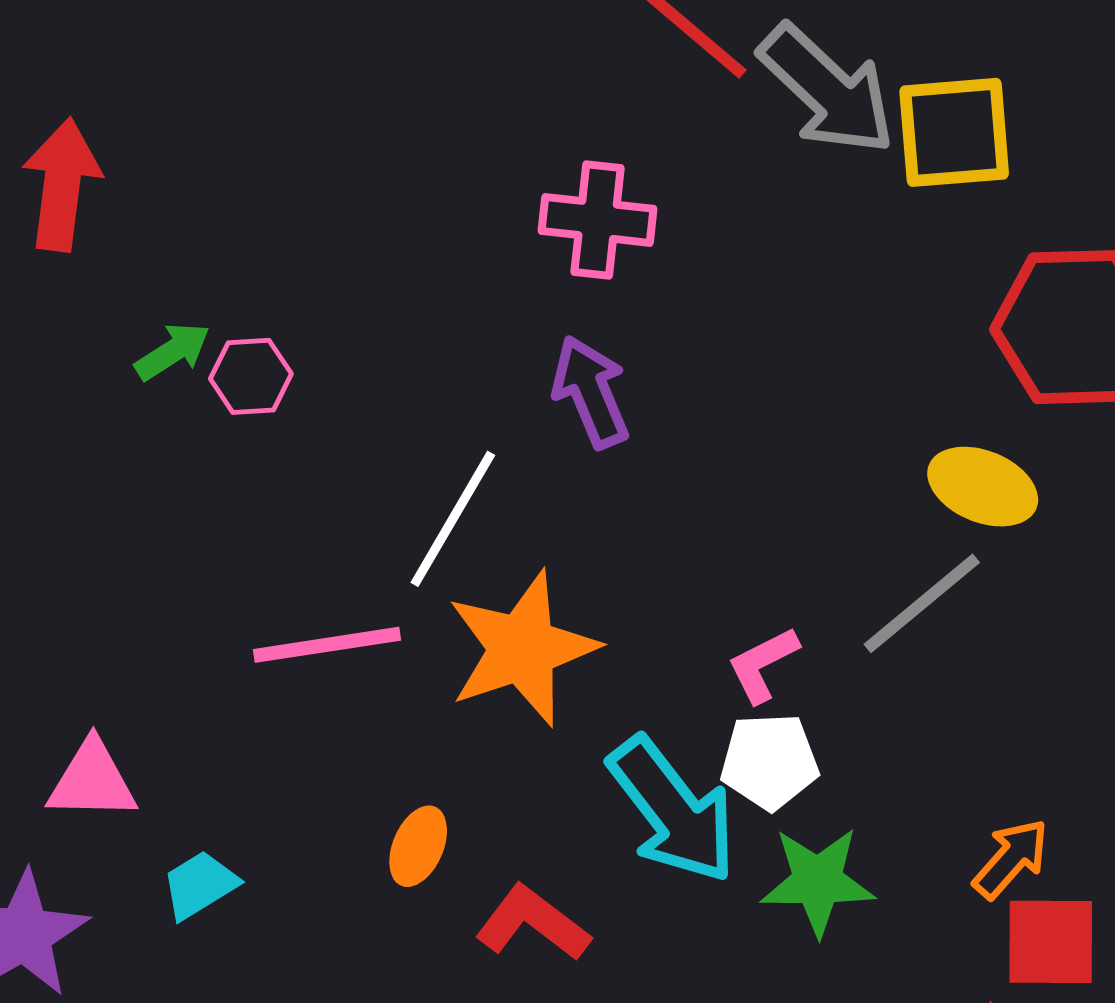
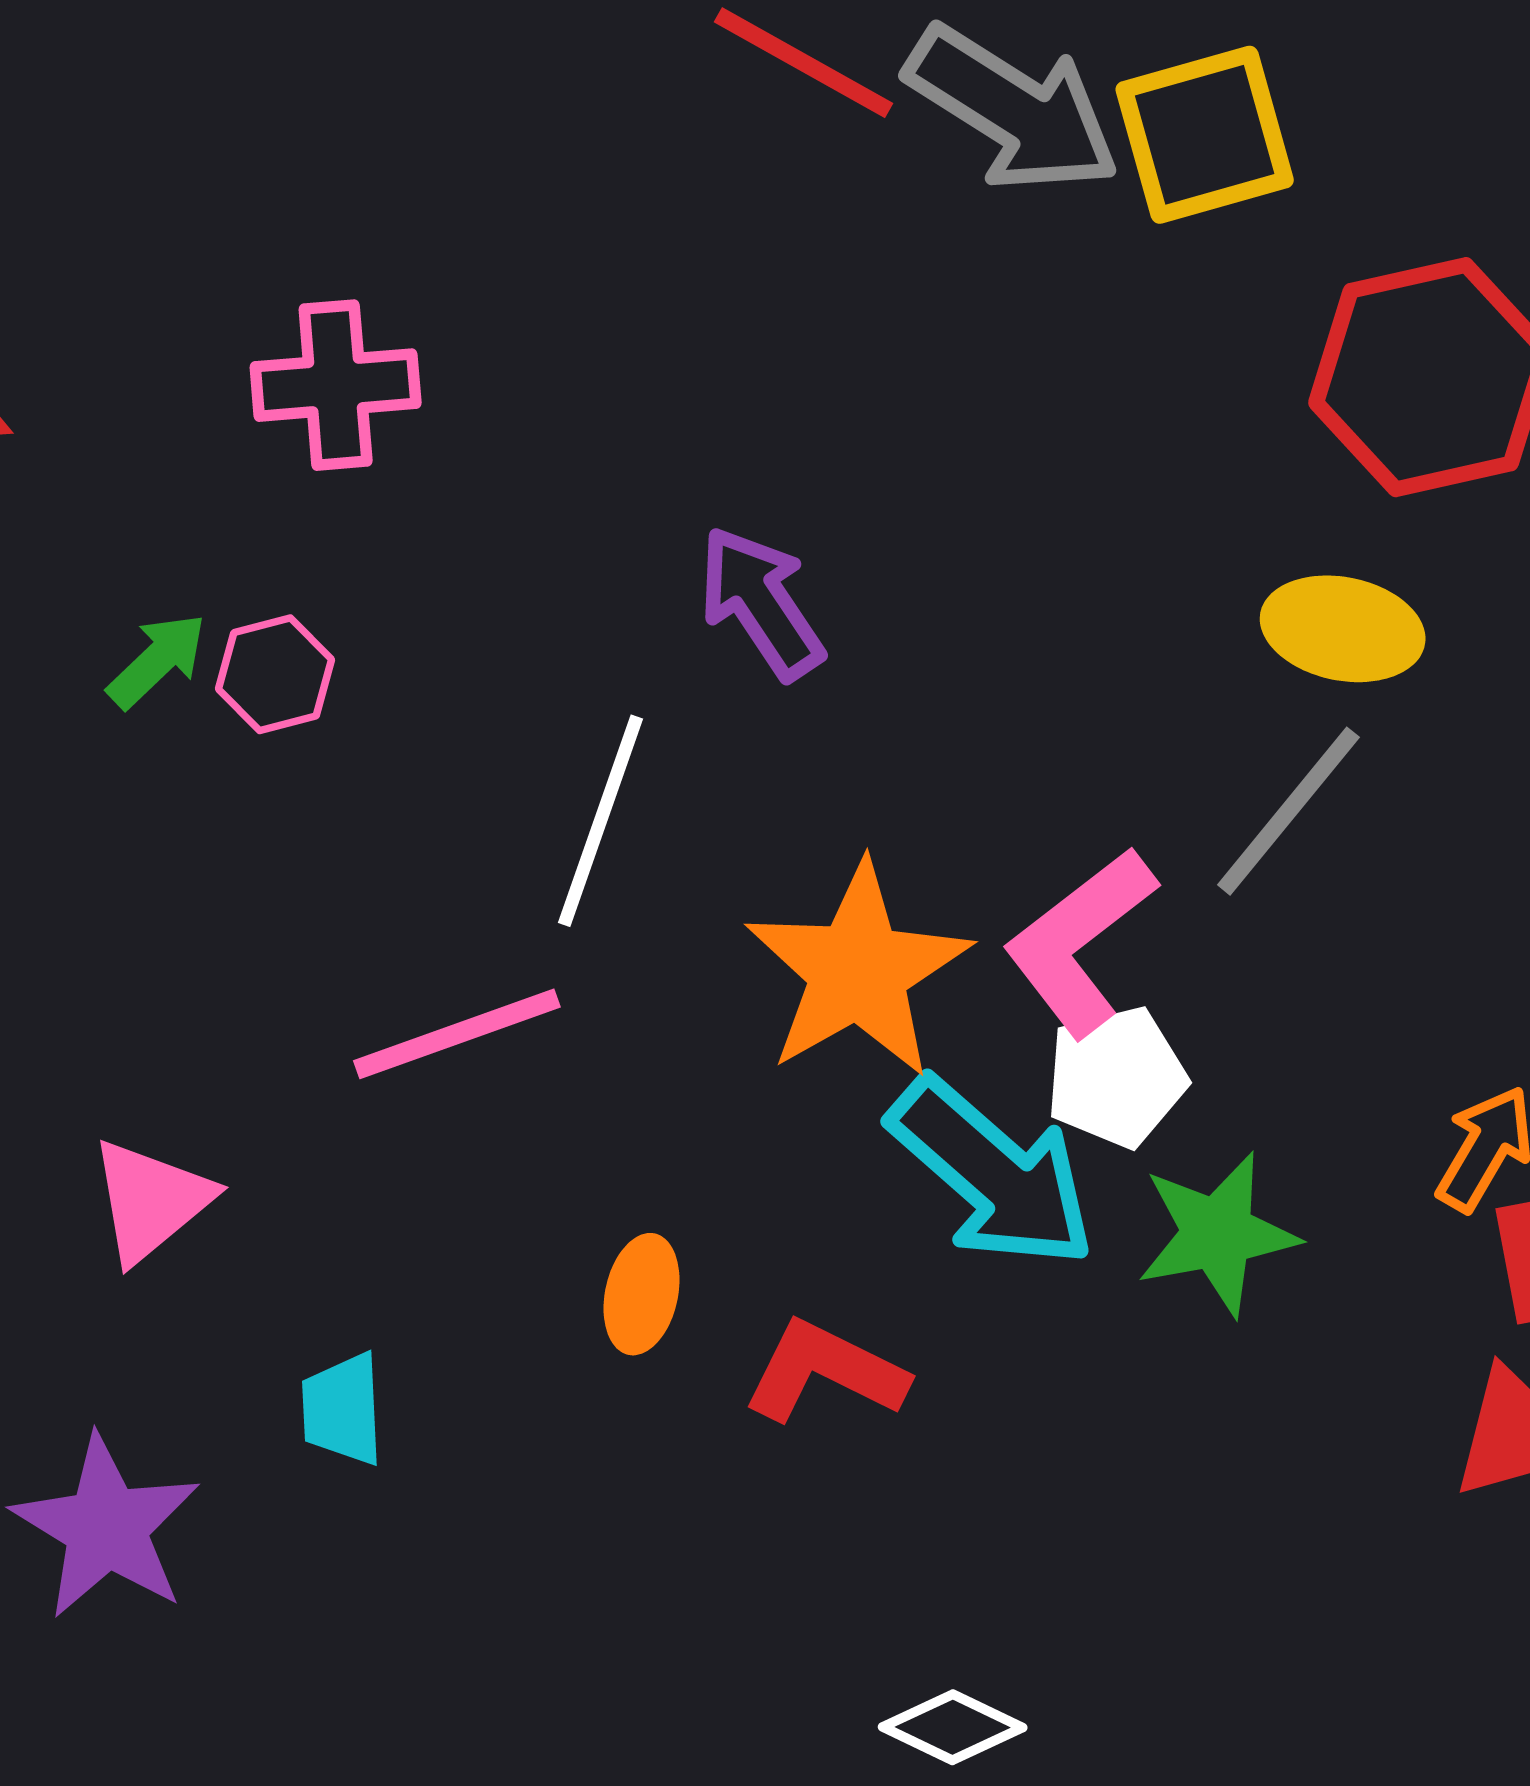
pink cross: (598, 220) -> (336, 385), moved
orange star: (522, 648) -> (858, 971), moved
pink L-shape: (763, 665) -> (1080, 942), size x1.6
pink triangle: (92, 781) -> (151, 1201), moved, turned -30
cyan trapezoid: (200, 885) -> (342, 1409), turned -50

